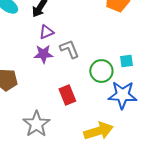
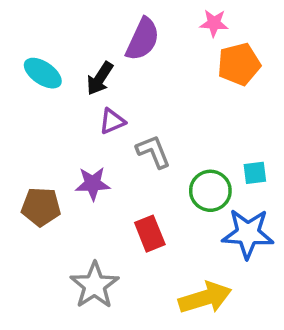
purple star: (43, 54) -> (93, 184), moved

